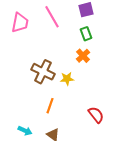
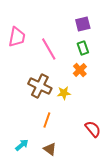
pink line: (52, 17) -> (49, 49), moved
cyan arrow: (25, 131) -> (22, 145), turned -64

